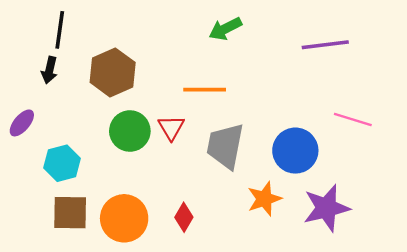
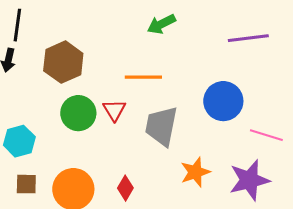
pink line: (353, 120) -> (266, 135), moved
blue circle: (295, 151) -> (223, 101), moved
brown square: (70, 213) -> (26, 184), size x0.7

